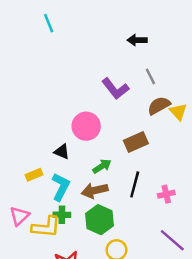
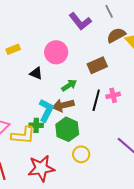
yellow rectangle: (34, 175) -> (13, 49), moved
cyan L-shape: (61, 187) -> (46, 110), moved
pink cross: (166, 194) -> (113, 95), moved

